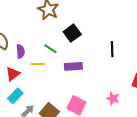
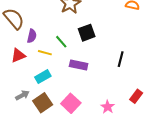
cyan rectangle: (15, 96) -> (43, 77), moved

